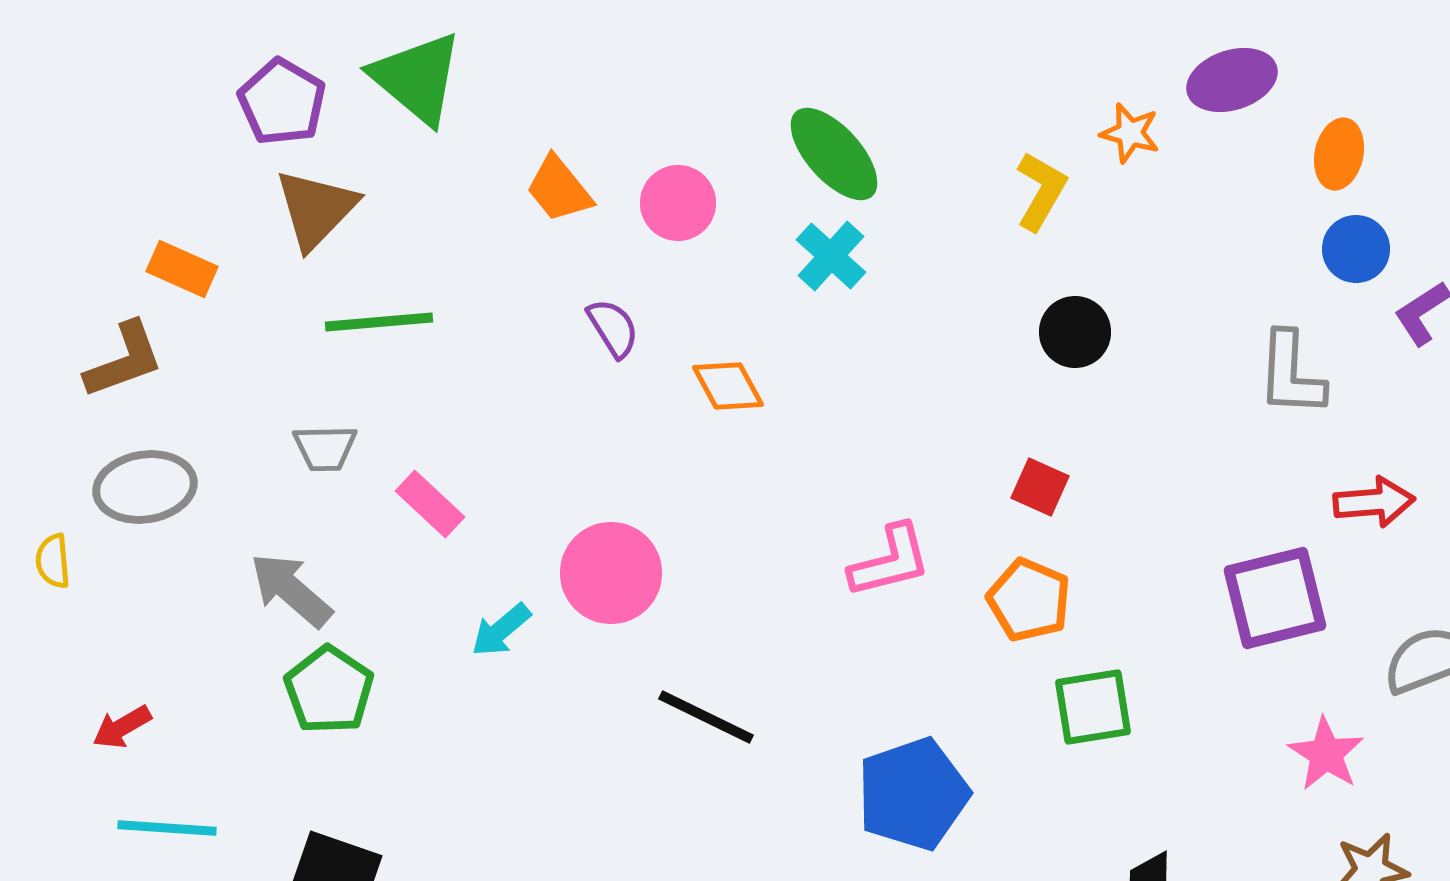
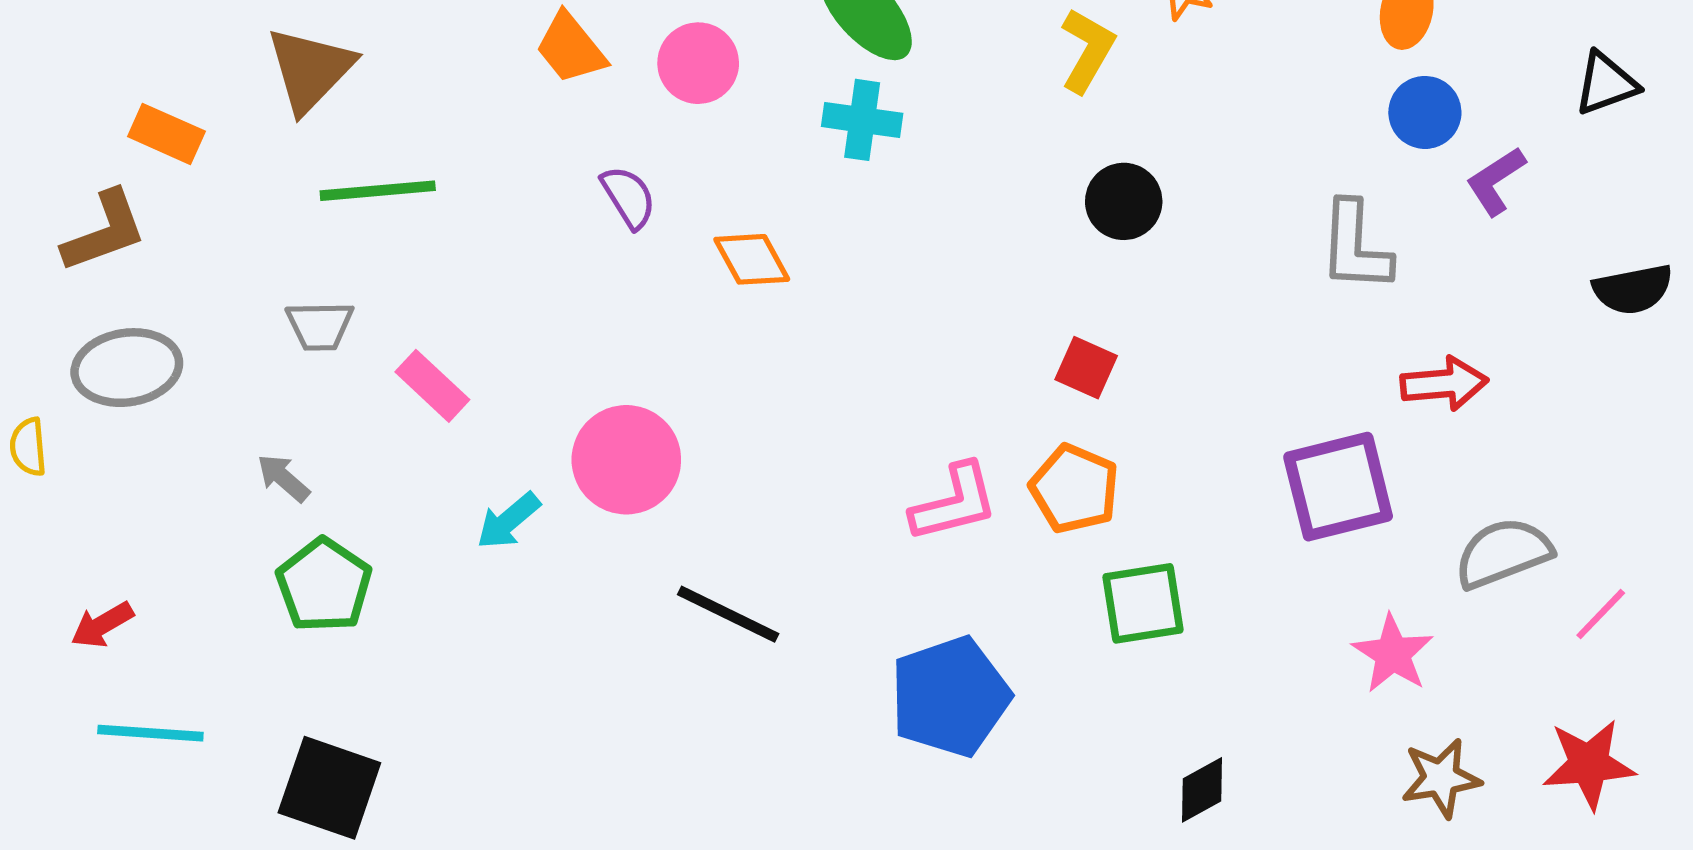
cyan cross: (831, 256) -> (862, 120), turned -34
pink L-shape: (890, 561) -> (954, 503), moved
gray arrow: (291, 590) -> (283, 478), size x0.6

